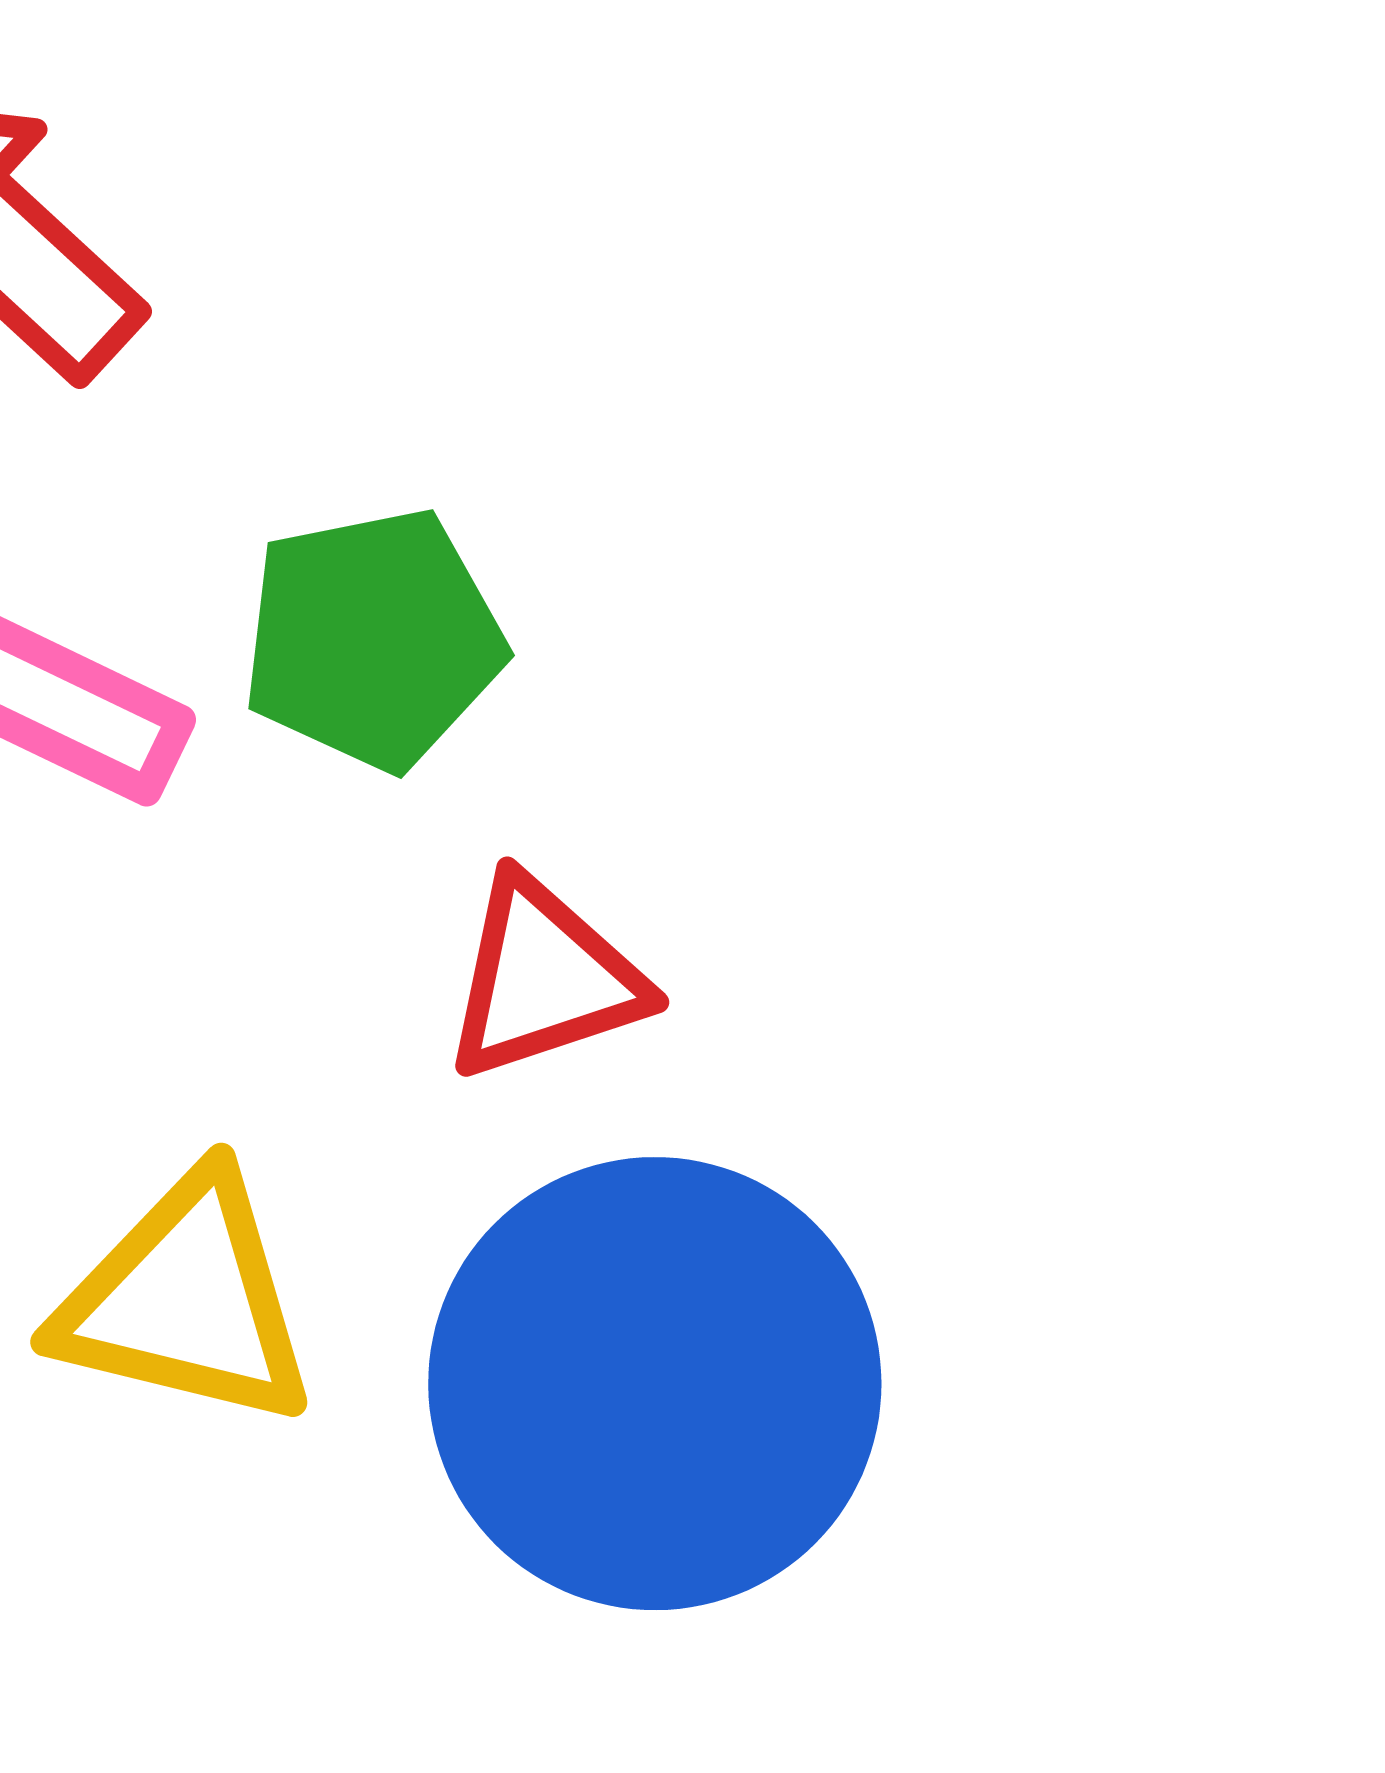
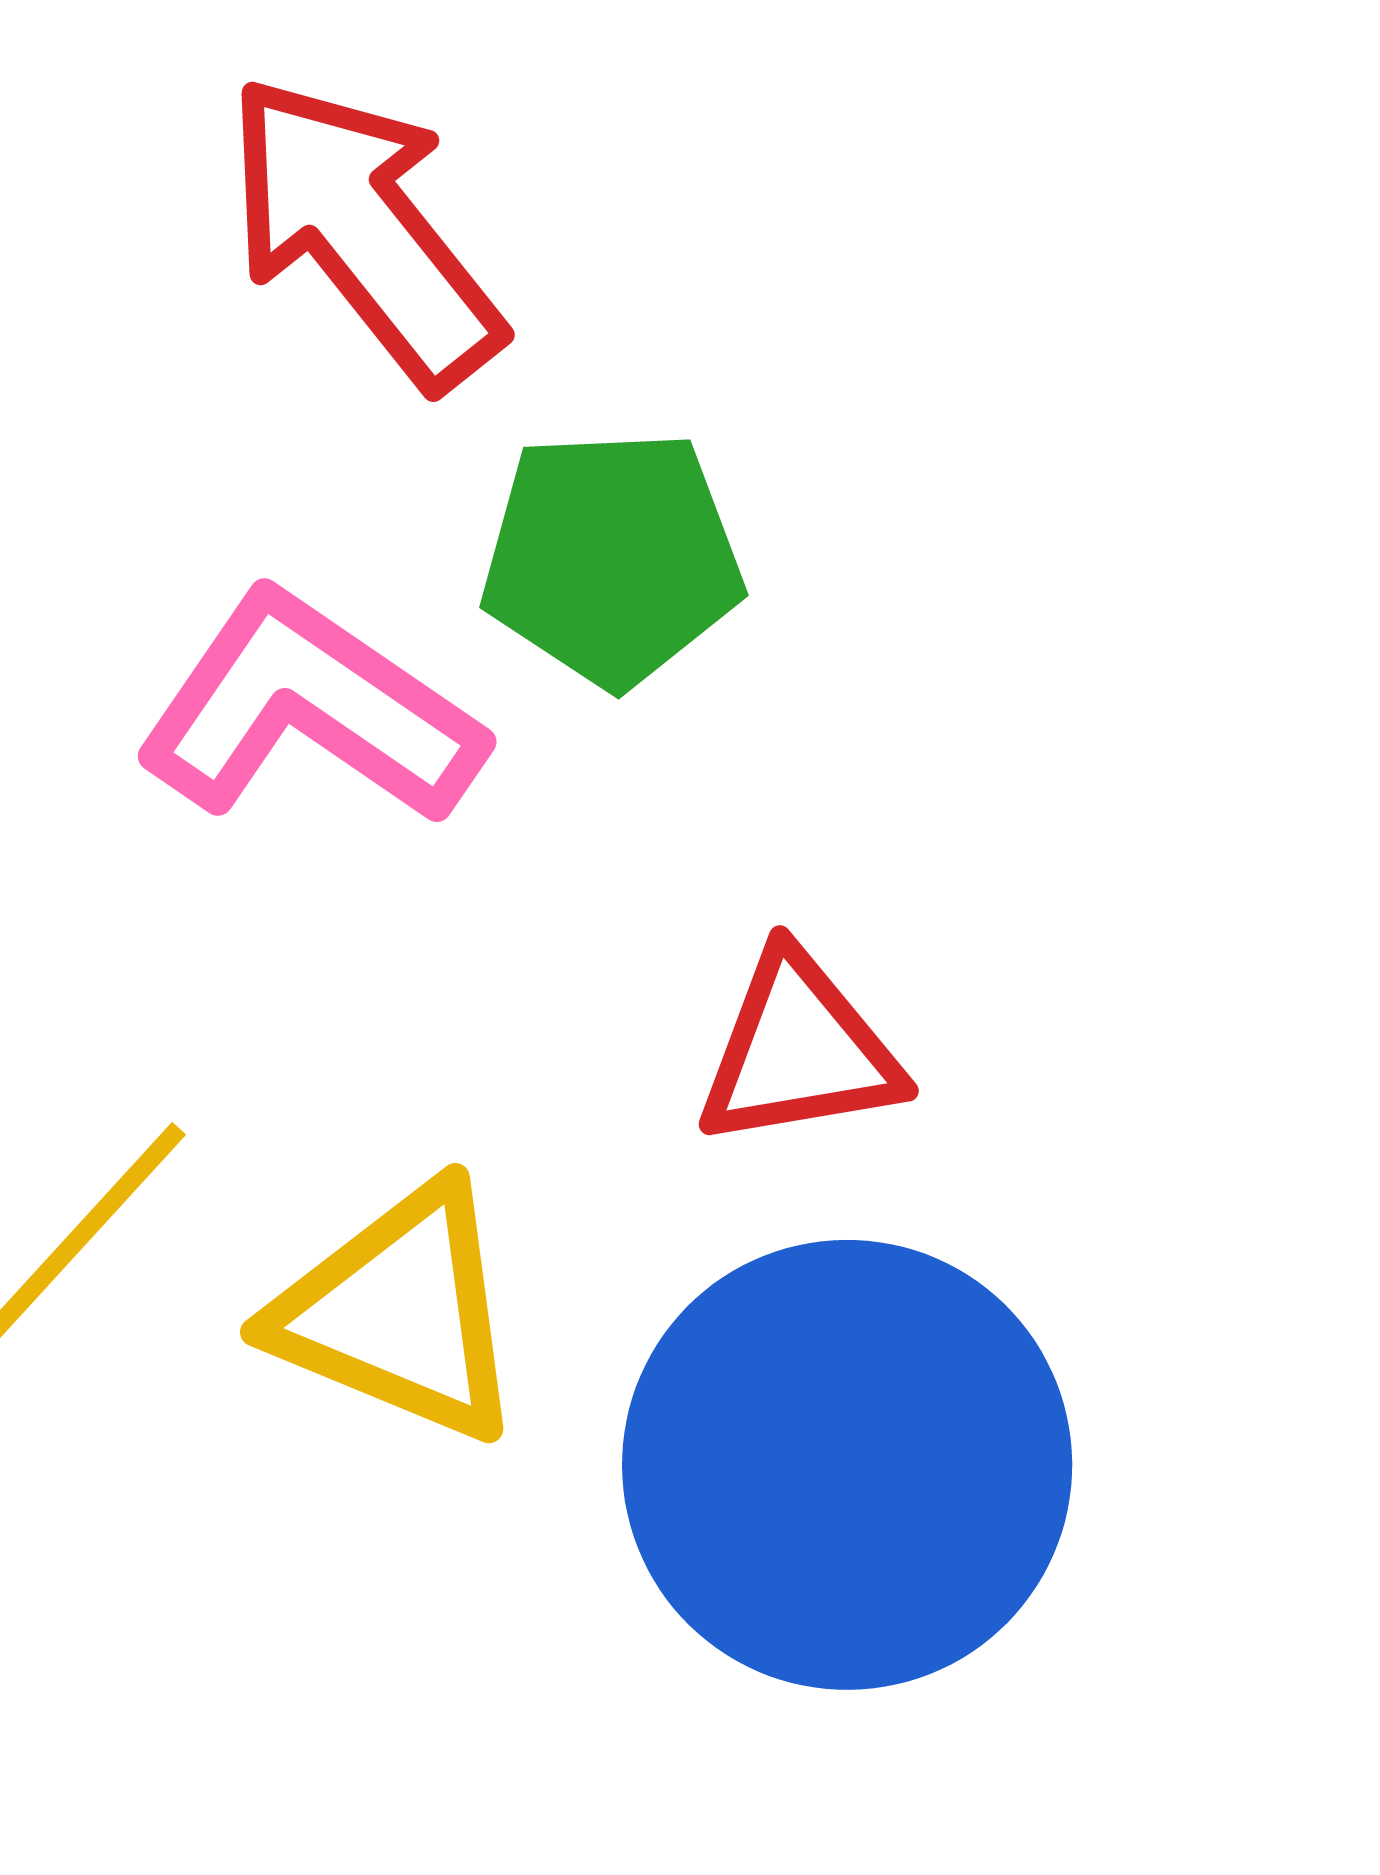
green pentagon: (373, 639) -> (612, 558), moved

